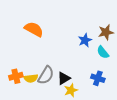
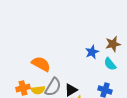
orange semicircle: (34, 29) -> (41, 64), moved

